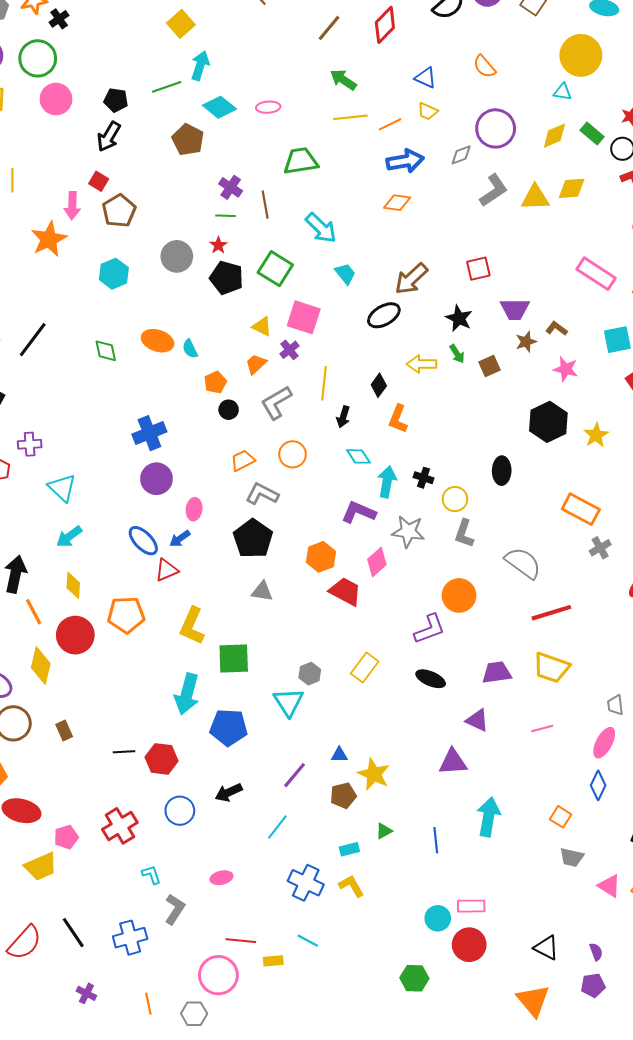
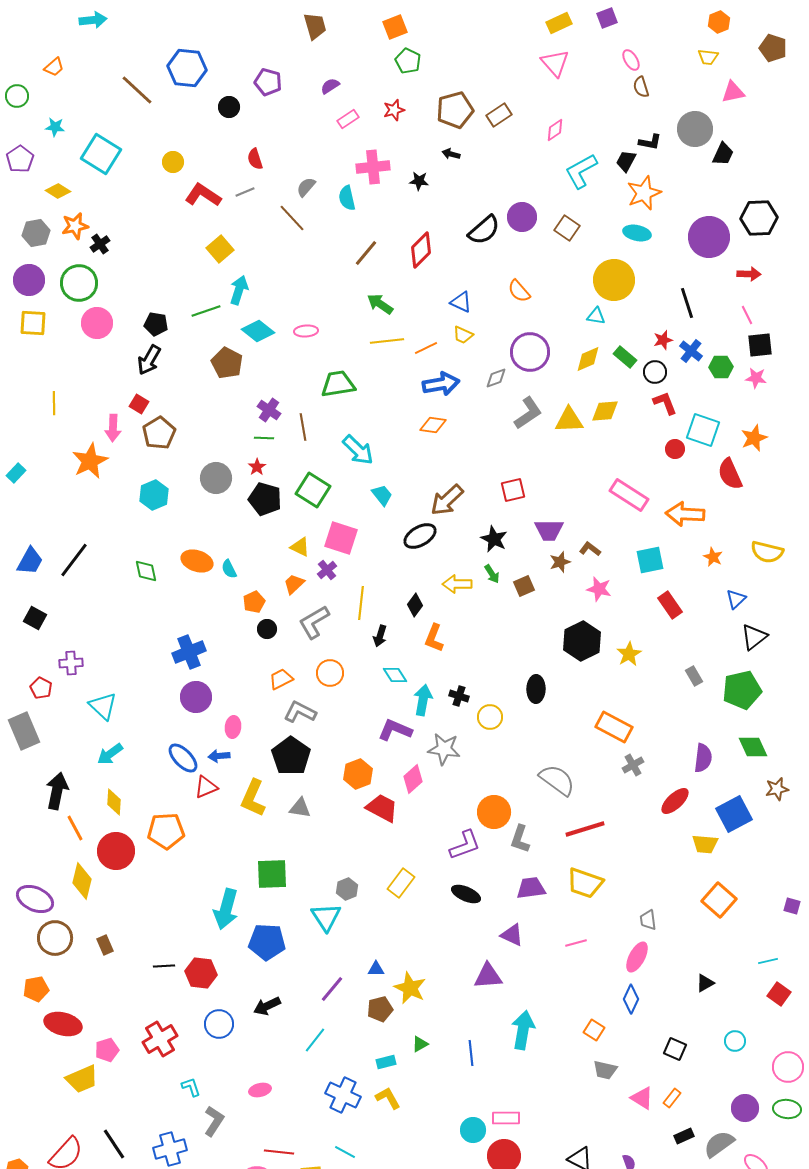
gray L-shape: (464, 534) -> (520, 839), moved
blue arrow: (180, 539) -> (219, 756), turned 30
yellow L-shape: (192, 626) -> (253, 798), moved

